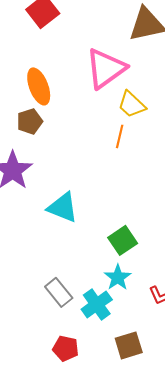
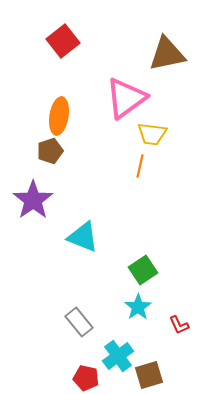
orange ellipse: (39, 86) -> (59, 116), turned 30
yellow trapezoid: (132, 104) -> (152, 134), turned -36
cyan cross: (97, 304) -> (118, 356), moved

